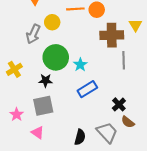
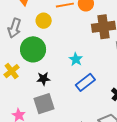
gray arrow: (33, 34) -> (14, 28), moved
green circle: (56, 57) -> (33, 49), moved

